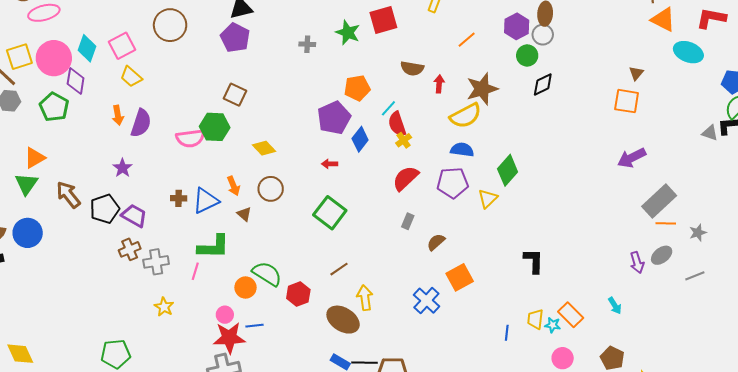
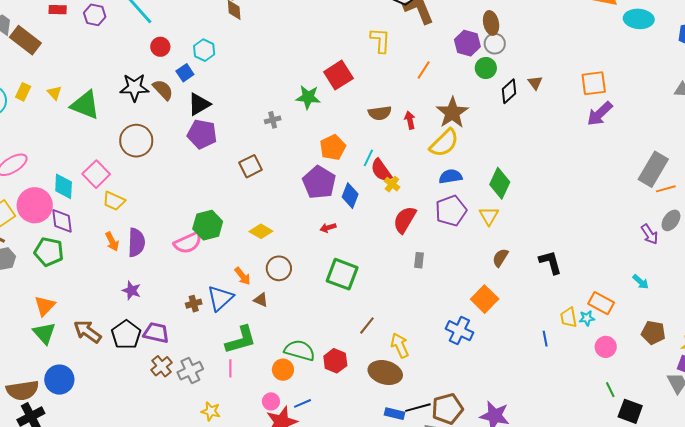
brown triangle: (636, 73) -> (535, 83), moved
brown square: (235, 95) -> (250, 166), moved, turned -35
purple arrow: (632, 158) -> (600, 114), moved
brown semicircle: (436, 242) -> (500, 258), moved

